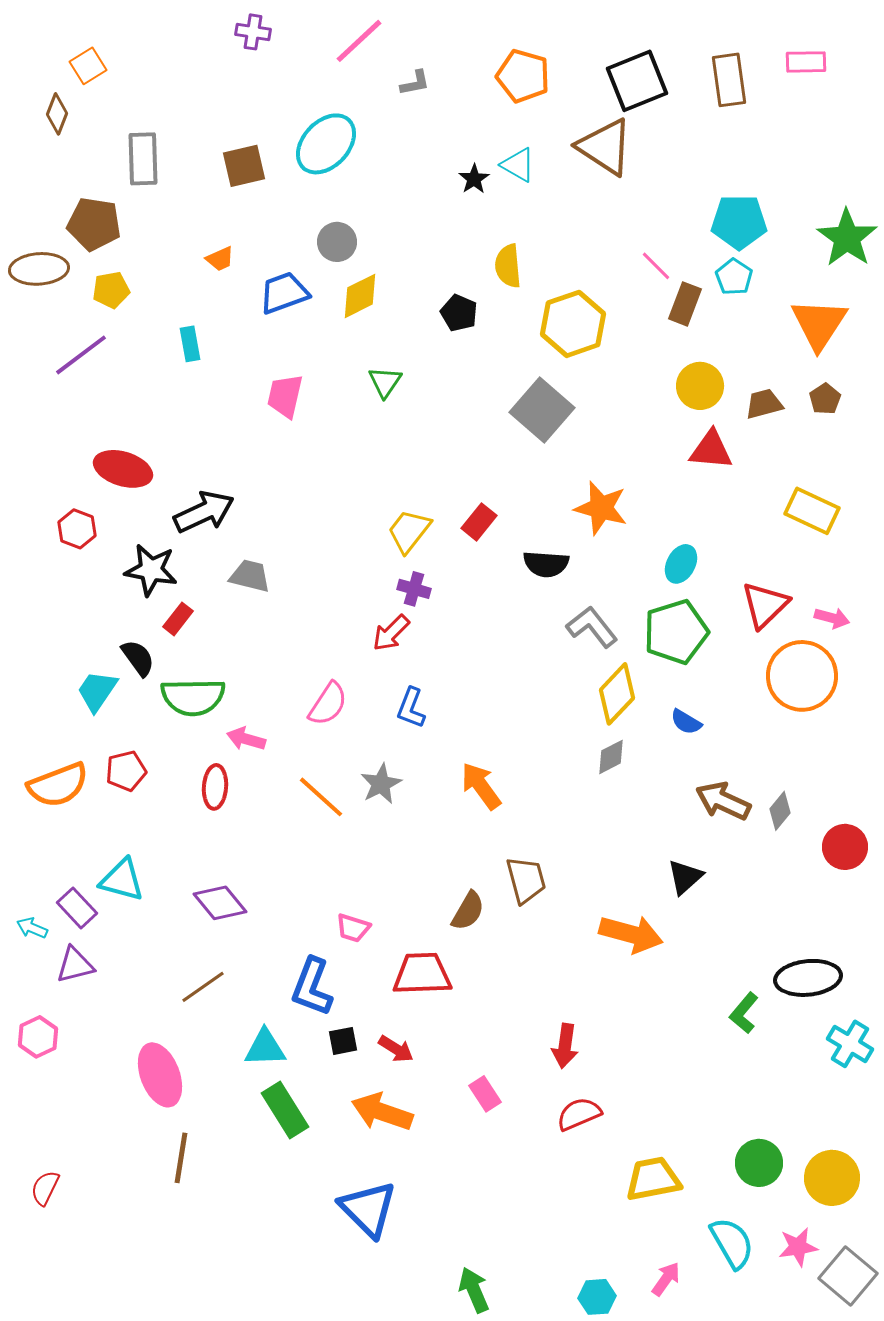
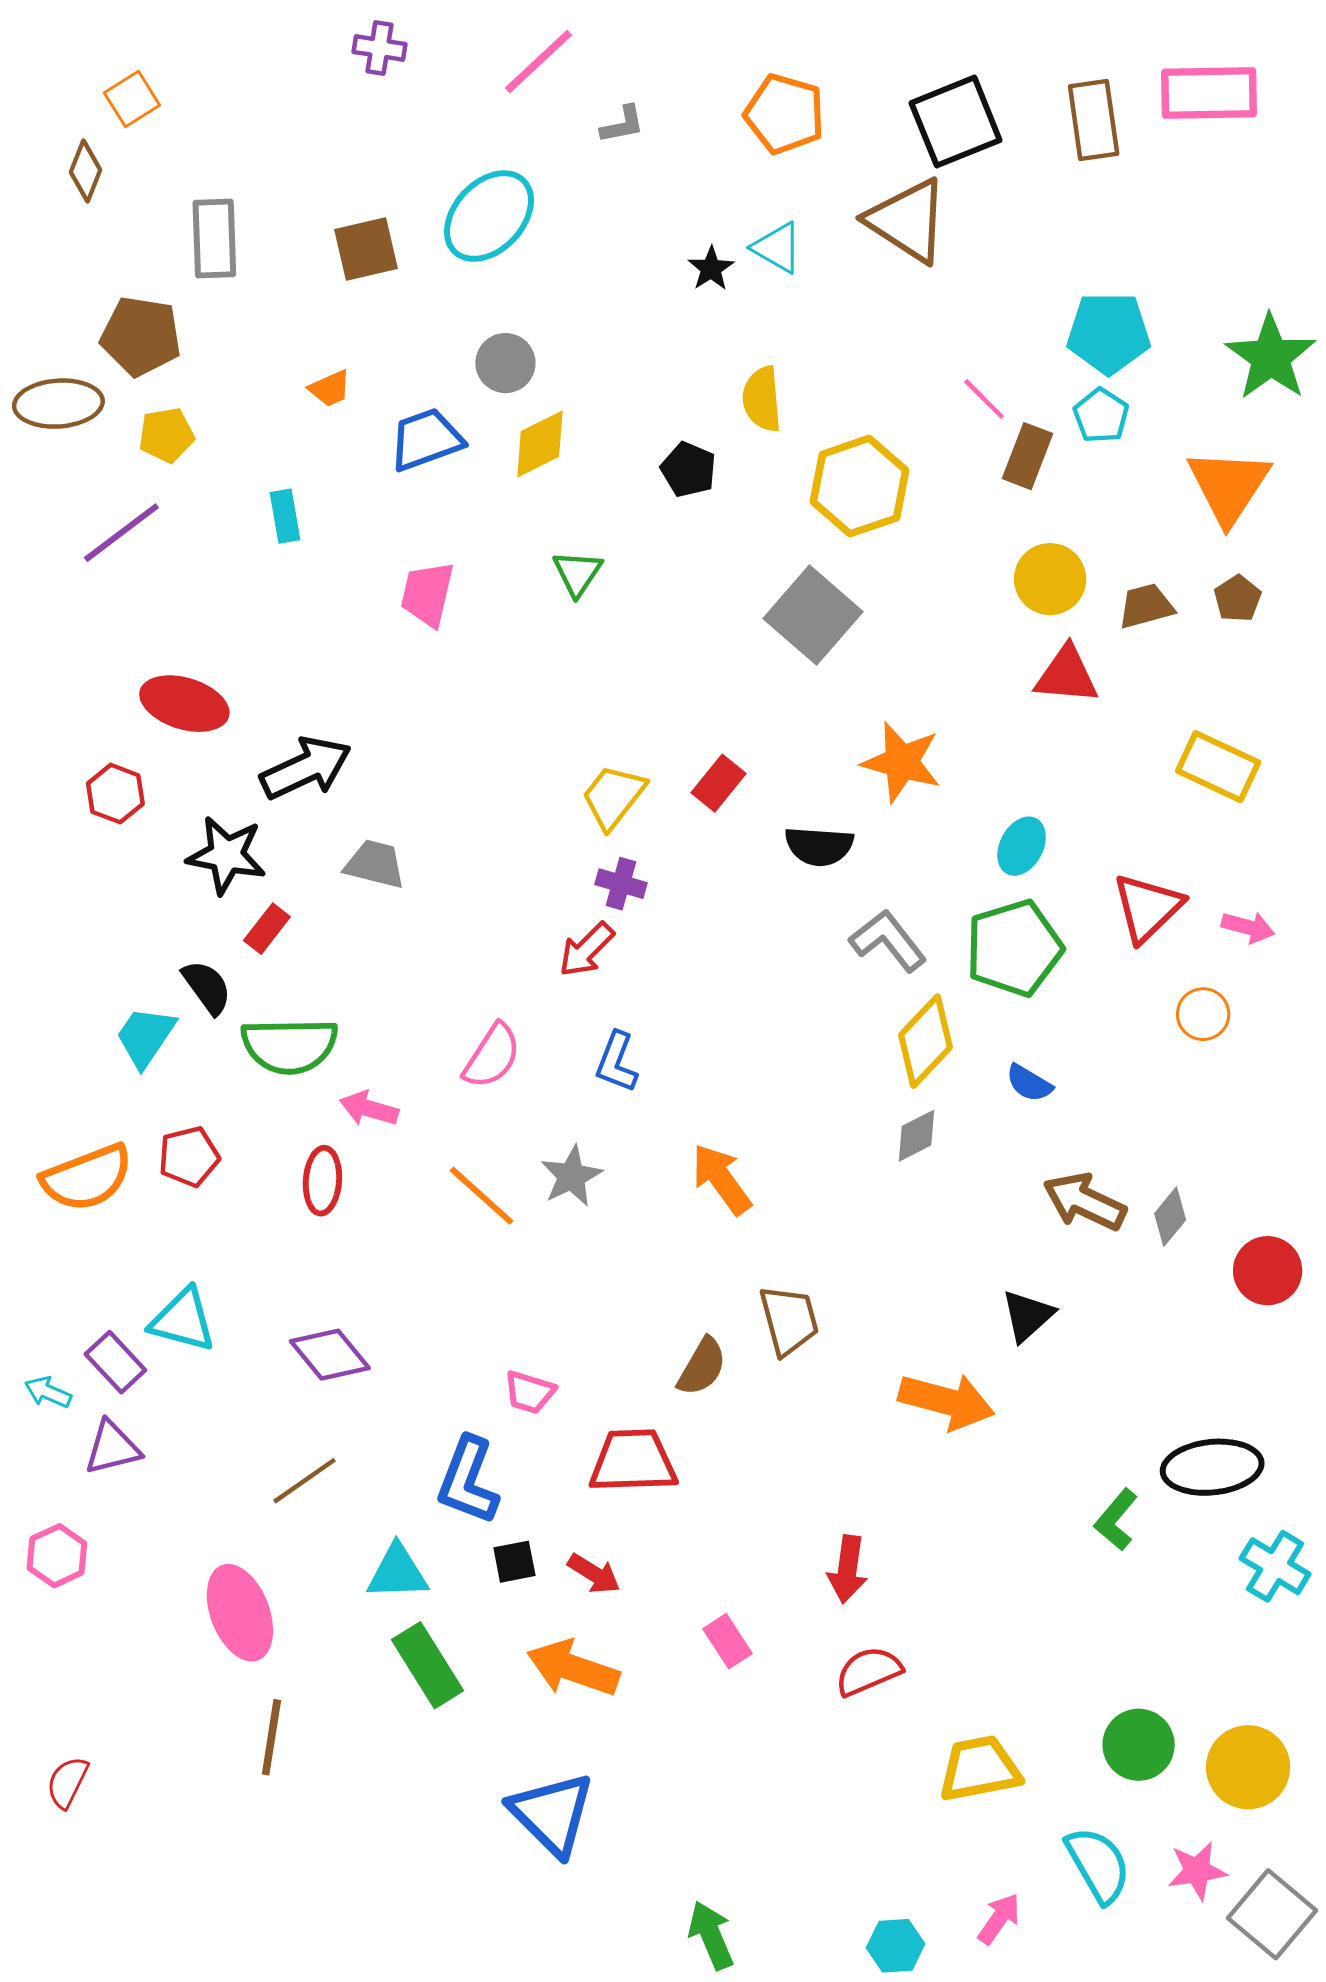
pink rectangle: (806, 62) -> (1209, 93), size x1.6
orange circle: (802, 676) -> (1203, 1014), size x0.5

